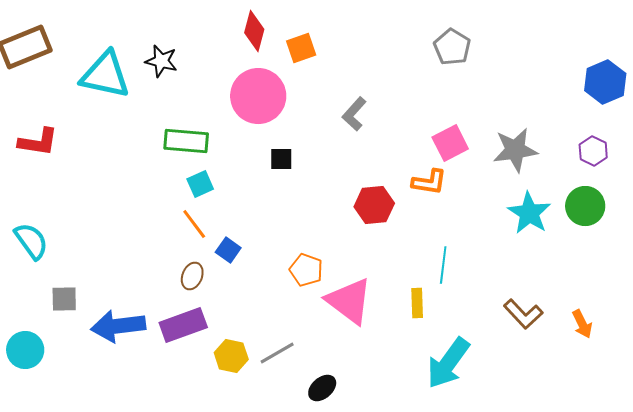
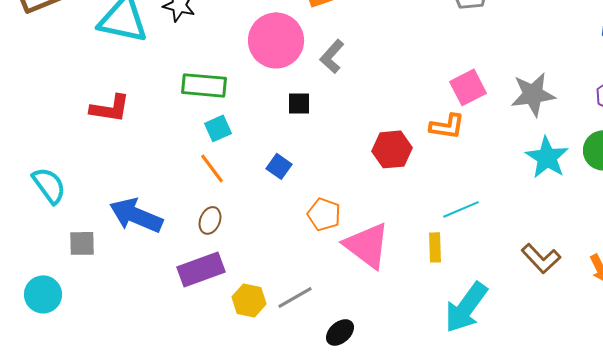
gray L-shape: (354, 114) -> (332, 56), moved
red L-shape: (38, 142) -> (110, 108), moved
blue square: (228, 250) -> (279, 166), moved
cyan line: (443, 265) -> (461, 209), turned 60
blue arrow: (118, 326) -> (136, 215), moved, turned 30

